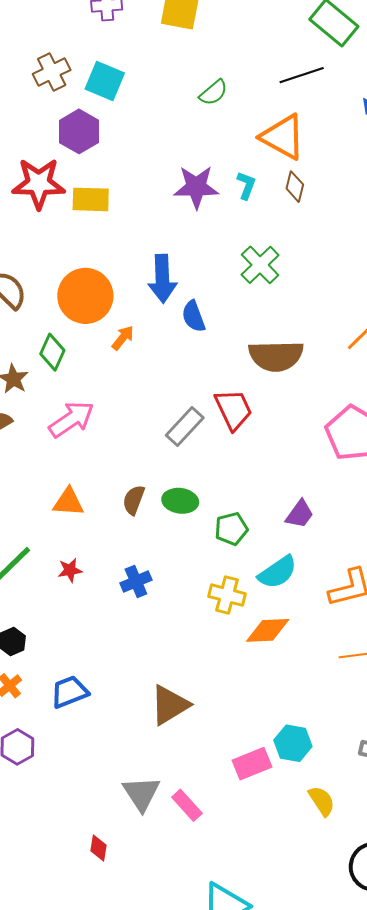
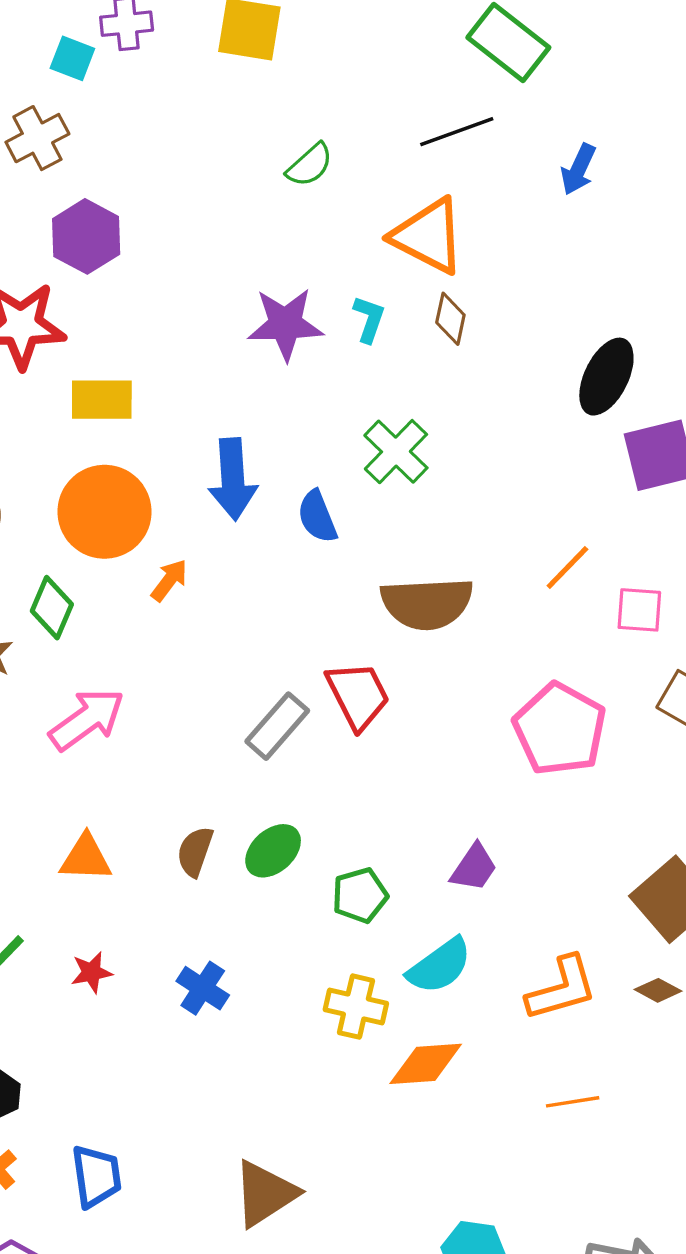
cyan square: (105, 81) -> (72, 58), moved, size x0.7
yellow rectangle: (91, 199) -> (102, 400), moved
blue semicircle: (193, 316) -> (317, 517), moved
green ellipse: (180, 501) -> (273, 851), turned -48
blue cross: (136, 581) -> (203, 988), turned -32
blue trapezoid: (69, 692) -> (96, 1176), turned 105

